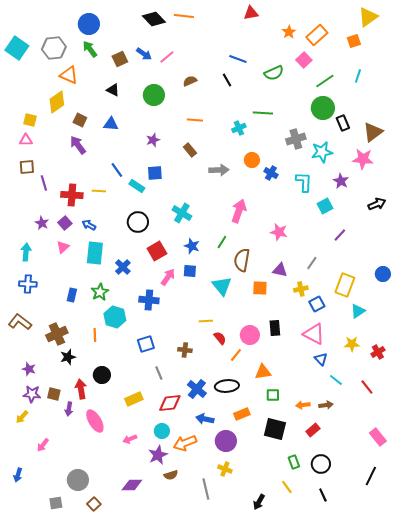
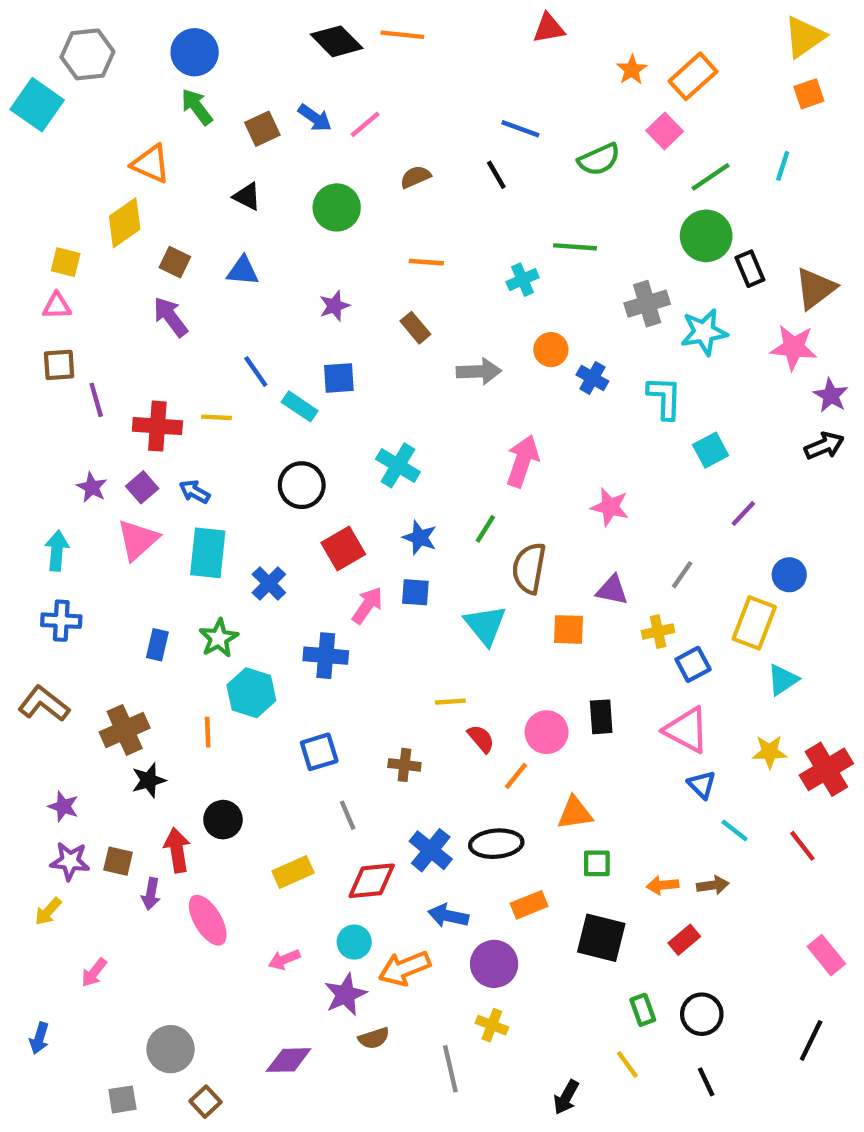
orange square: (354, 41) -> (809, 94), moved
gray hexagon: (54, 48) -> (87, 54), moved
purple star: (341, 181) -> (831, 395), moved
pink triangle: (63, 247) -> (138, 540), size x1.5
blue circle: (383, 274) -> (789, 575), moved
red cross: (378, 352) -> (826, 769), size x1.6

